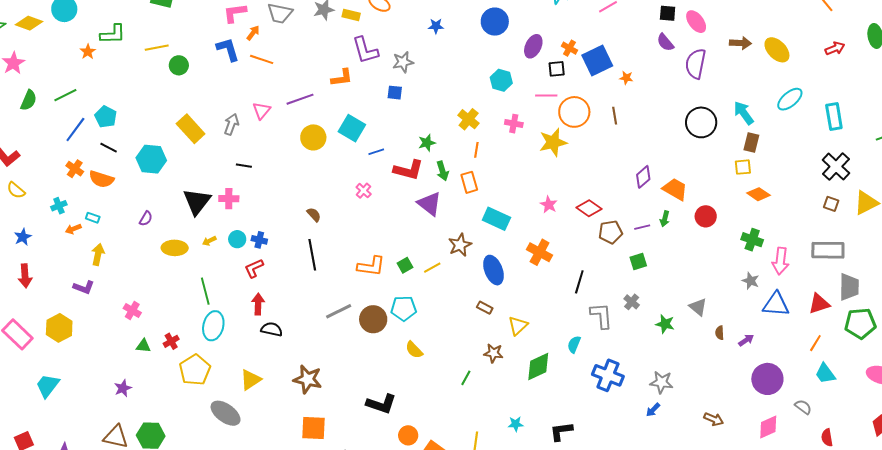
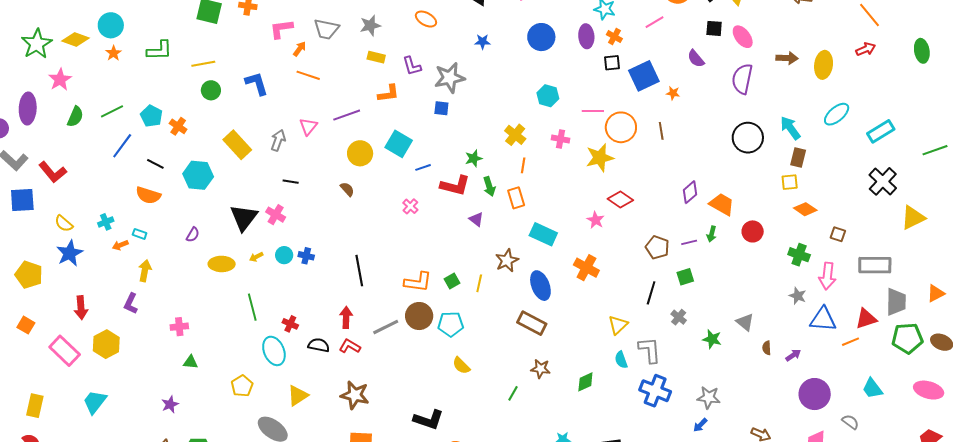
yellow rectangle: (351, 15) -> (376, 57), moved
purple semicircle: (665, 42) -> (696, 59), moved
purple ellipse: (533, 46) -> (586, 36), moved, turned -30
orange cross: (569, 48) -> (614, 37), moved
red arrow: (835, 48) -> (866, 49), moved
blue L-shape: (228, 49) -> (257, 83), moved
purple L-shape: (365, 50) -> (412, 66), size x0.7
yellow ellipse: (777, 50) -> (824, 65), turned 52
orange star: (88, 52) -> (113, 53), moved
gray star: (403, 62) -> (450, 78), size x1.4
green circle: (179, 65) -> (211, 90), moved
black square: (557, 69) -> (612, 63), moved
cyan pentagon: (106, 117) -> (151, 116), moved
cyan rectangle: (834, 117) -> (881, 131), turned 68
orange cross: (75, 169) -> (178, 126), moved
yellow semicircle: (16, 190) -> (64, 224), moved
pink cross: (229, 199) -> (276, 215), turned 30
purple triangle: (429, 204) -> (476, 219), size x0.6
brown square: (831, 204) -> (838, 234), moved
red diamond: (589, 208) -> (620, 199), moved
brown semicircle: (314, 215) -> (347, 189), moved
brown pentagon: (610, 232) -> (657, 247), turned 30
blue star: (23, 237) -> (70, 253), size x1.5
red L-shape: (254, 268) -> (350, 346), moved, turned 55
yellow line: (432, 268) -> (479, 283), turned -48
red arrow: (25, 276) -> (81, 308), moved
black line: (579, 282) -> (651, 293), moved
purple L-shape: (84, 287) -> (131, 304), turned 95
red arrow: (258, 304) -> (346, 317), moved
brown rectangle: (485, 308) -> (532, 323), size x1.8
pink cross: (132, 311) -> (179, 327), turned -36
gray L-shape: (601, 316) -> (650, 350), moved
brown circle: (373, 319) -> (419, 316), moved
cyan ellipse: (213, 326) -> (274, 351), moved, turned -36
yellow triangle: (518, 326) -> (618, 325), moved
red cross: (171, 341) -> (290, 324), moved, turned -35
orange line: (815, 343) -> (850, 342), moved, turned 36
cyan semicircle: (574, 344) -> (621, 360), turned -42
green diamond: (538, 367) -> (585, 382), size x0.7
yellow pentagon: (195, 370) -> (242, 386), size x0.7

